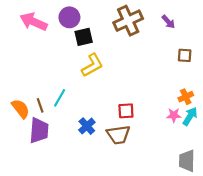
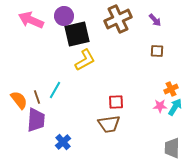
black square: (84, 37) -> (77, 34), size x1.5
brown square: (185, 55) -> (157, 51), moved
blue cross: (87, 126) -> (63, 142), moved

